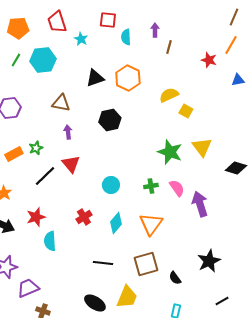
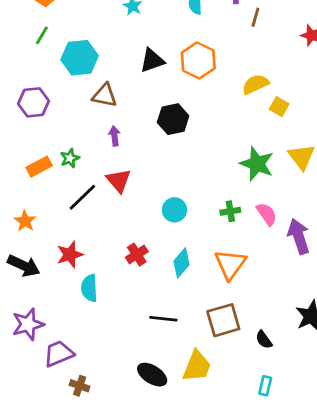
cyan hexagon: (43, 60) -> (80, 58), moved

